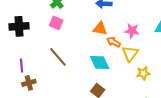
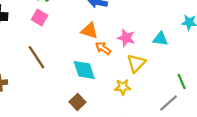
yellow triangle: (130, 54) -> (136, 63), moved
yellow star: (143, 73) -> (123, 87), moved

